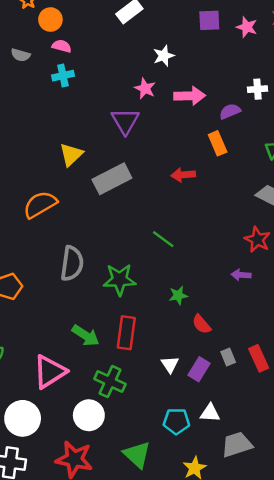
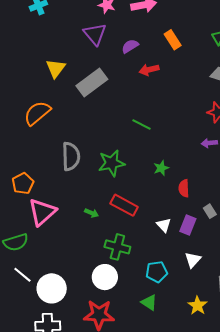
purple semicircle: (230, 111) -> (130, 46), moved
red semicircle: (201, 324) -> (184, 188), turned 48
red rectangle: (126, 333) -> (124, 205), turned -60
green arrow: (86, 335) -> (92, 213), size x0.6
pink triangle: (50, 372) -> (42, 212), moved
white triangle: (210, 413) -> (193, 260), moved, turned -42
cyan pentagon: (176, 421) -> (157, 272), moved
green triangle: (137, 455) -> (149, 302), size x0.7

